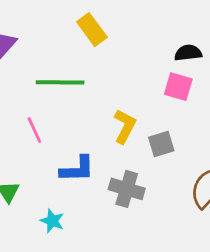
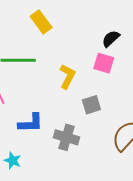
black semicircle: (188, 53) -> (111, 39), turned -36
yellow L-shape: (125, 126) -> (67, 76), moved

